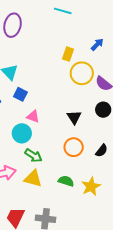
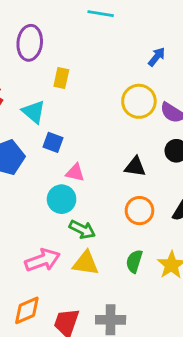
yellow rectangle: (68, 54) -> (61, 78), moved
black triangle: (74, 117) -> (135, 167), turned -42
green semicircle: (66, 181) -> (134, 261), turned -84

